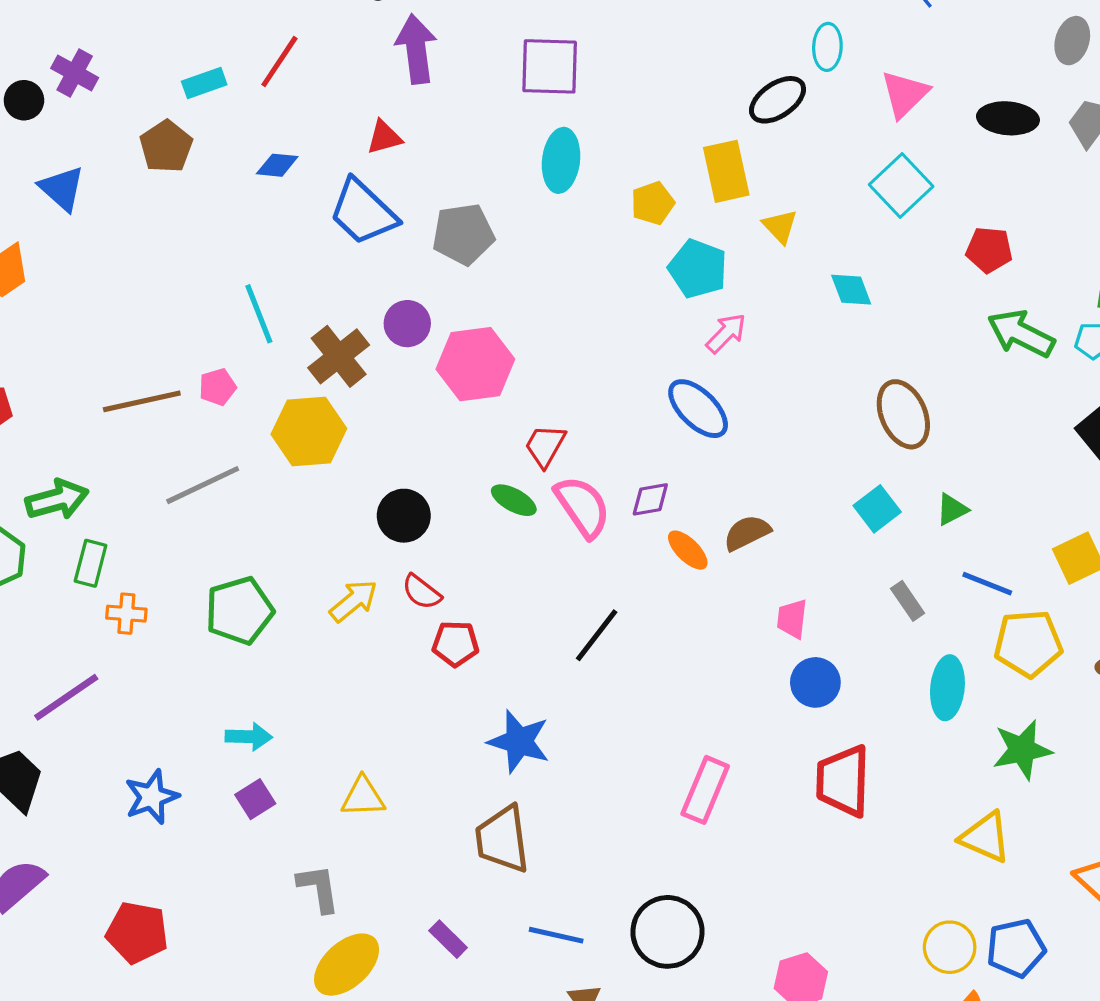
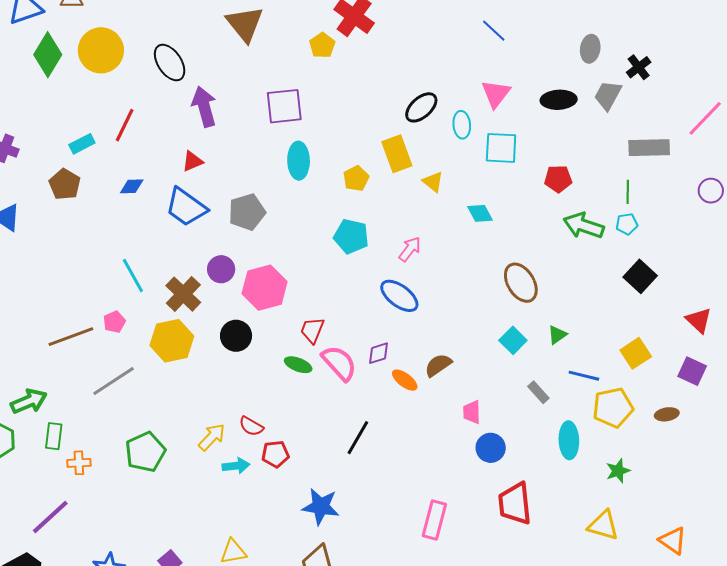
cyan ellipse: (827, 47) -> (462, 125), moved
cyan square: (901, 186) -> (501, 148), turned -36
cyan pentagon: (698, 269) -> (351, 236), moved
black circle: (404, 516) -> (236, 336), moved
cyan arrow: (249, 737) -> (236, 466), moved
green star: (1022, 750) -> (618, 471), size x0.7

